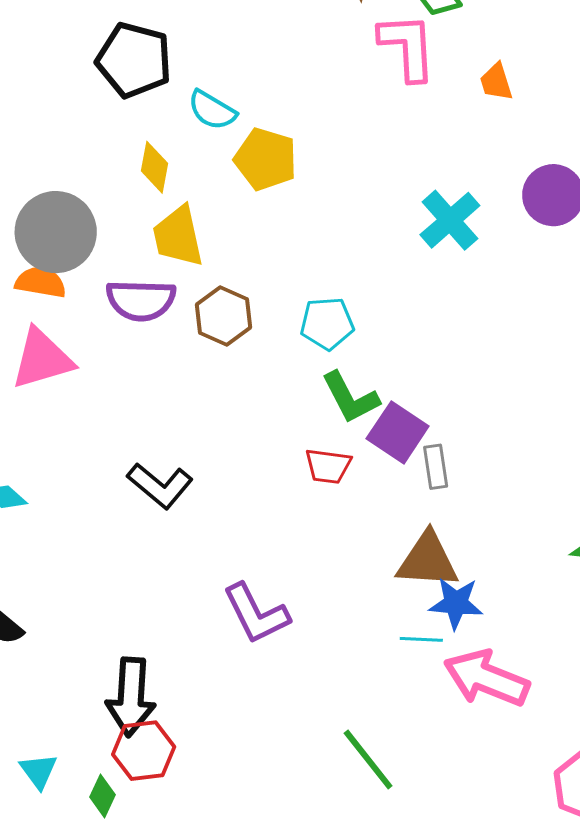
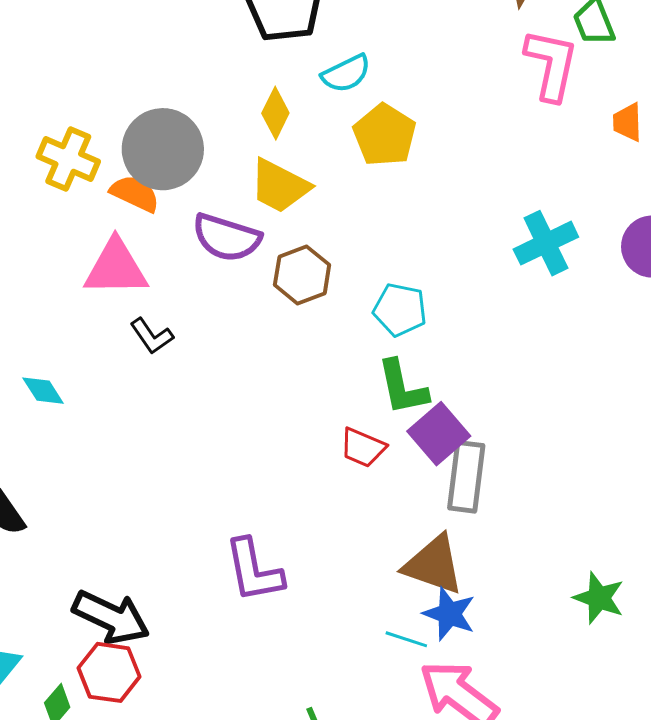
cyan semicircle: (212, 110) -> (346, 73), turned -72
yellow trapezoid: (178, 236) -> (280, 186), turned -66
gray rectangle: (436, 467) -> (466, 477), size x1.6
black L-shape: (160, 486) -> (152, 336), moved, size x0.7
black arrow: (131, 697) -> (111, 617), turned -84

